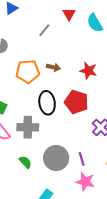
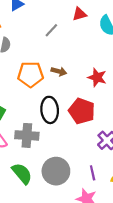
red triangle: (69, 14) -> (79, 14), turned 40
purple line: (82, 159) -> (93, 173), moved
green semicircle: (25, 162) -> (22, 173), size x1.5

